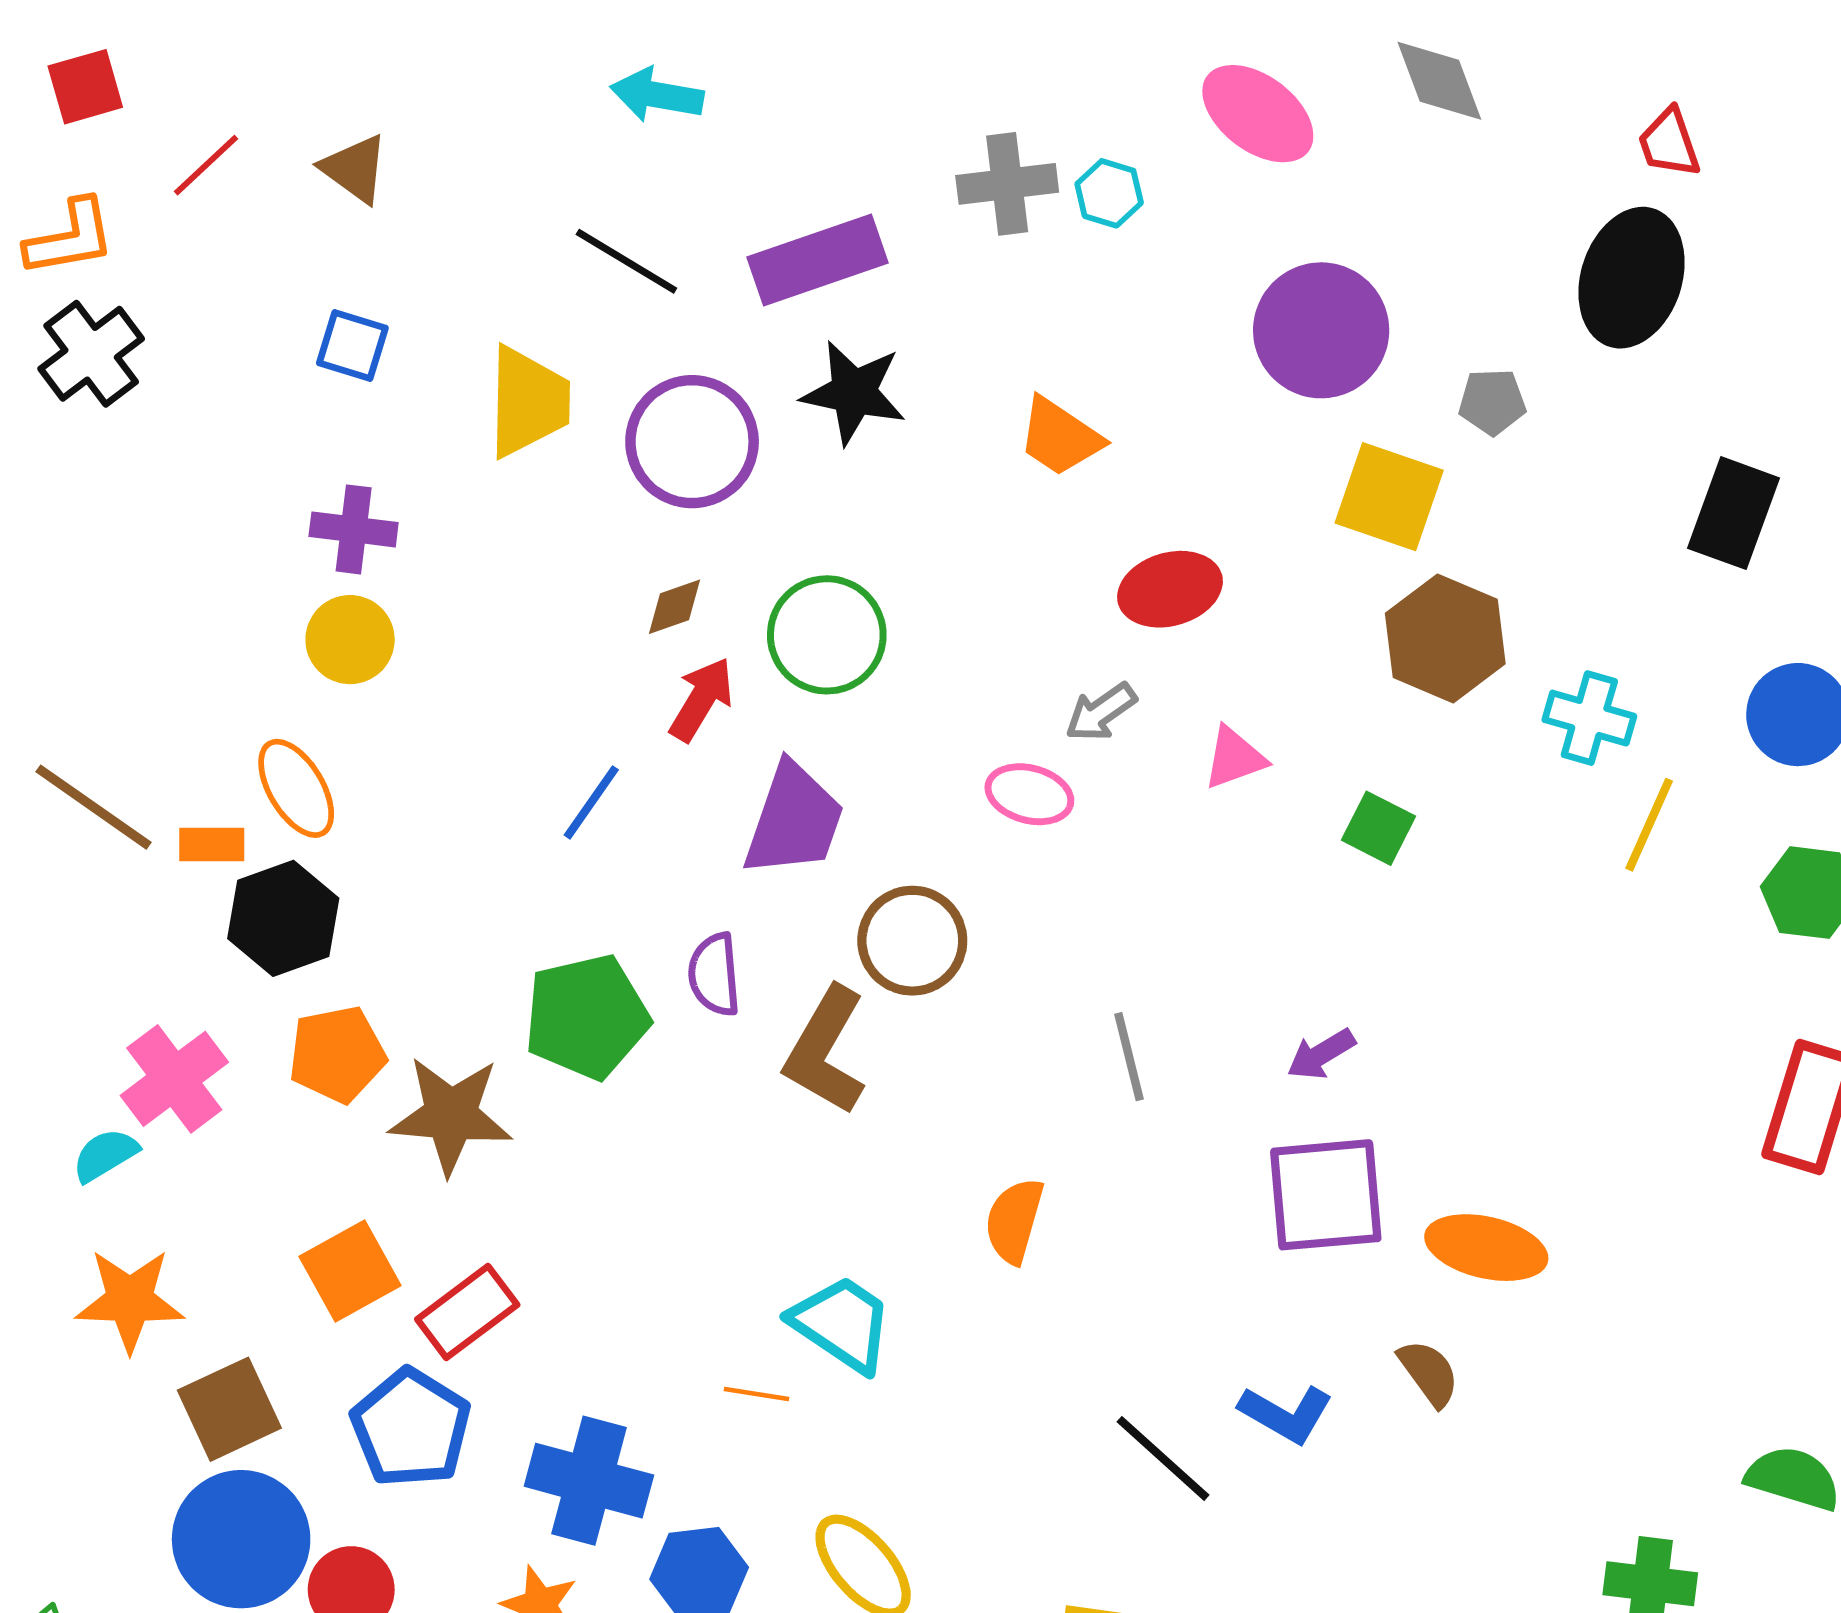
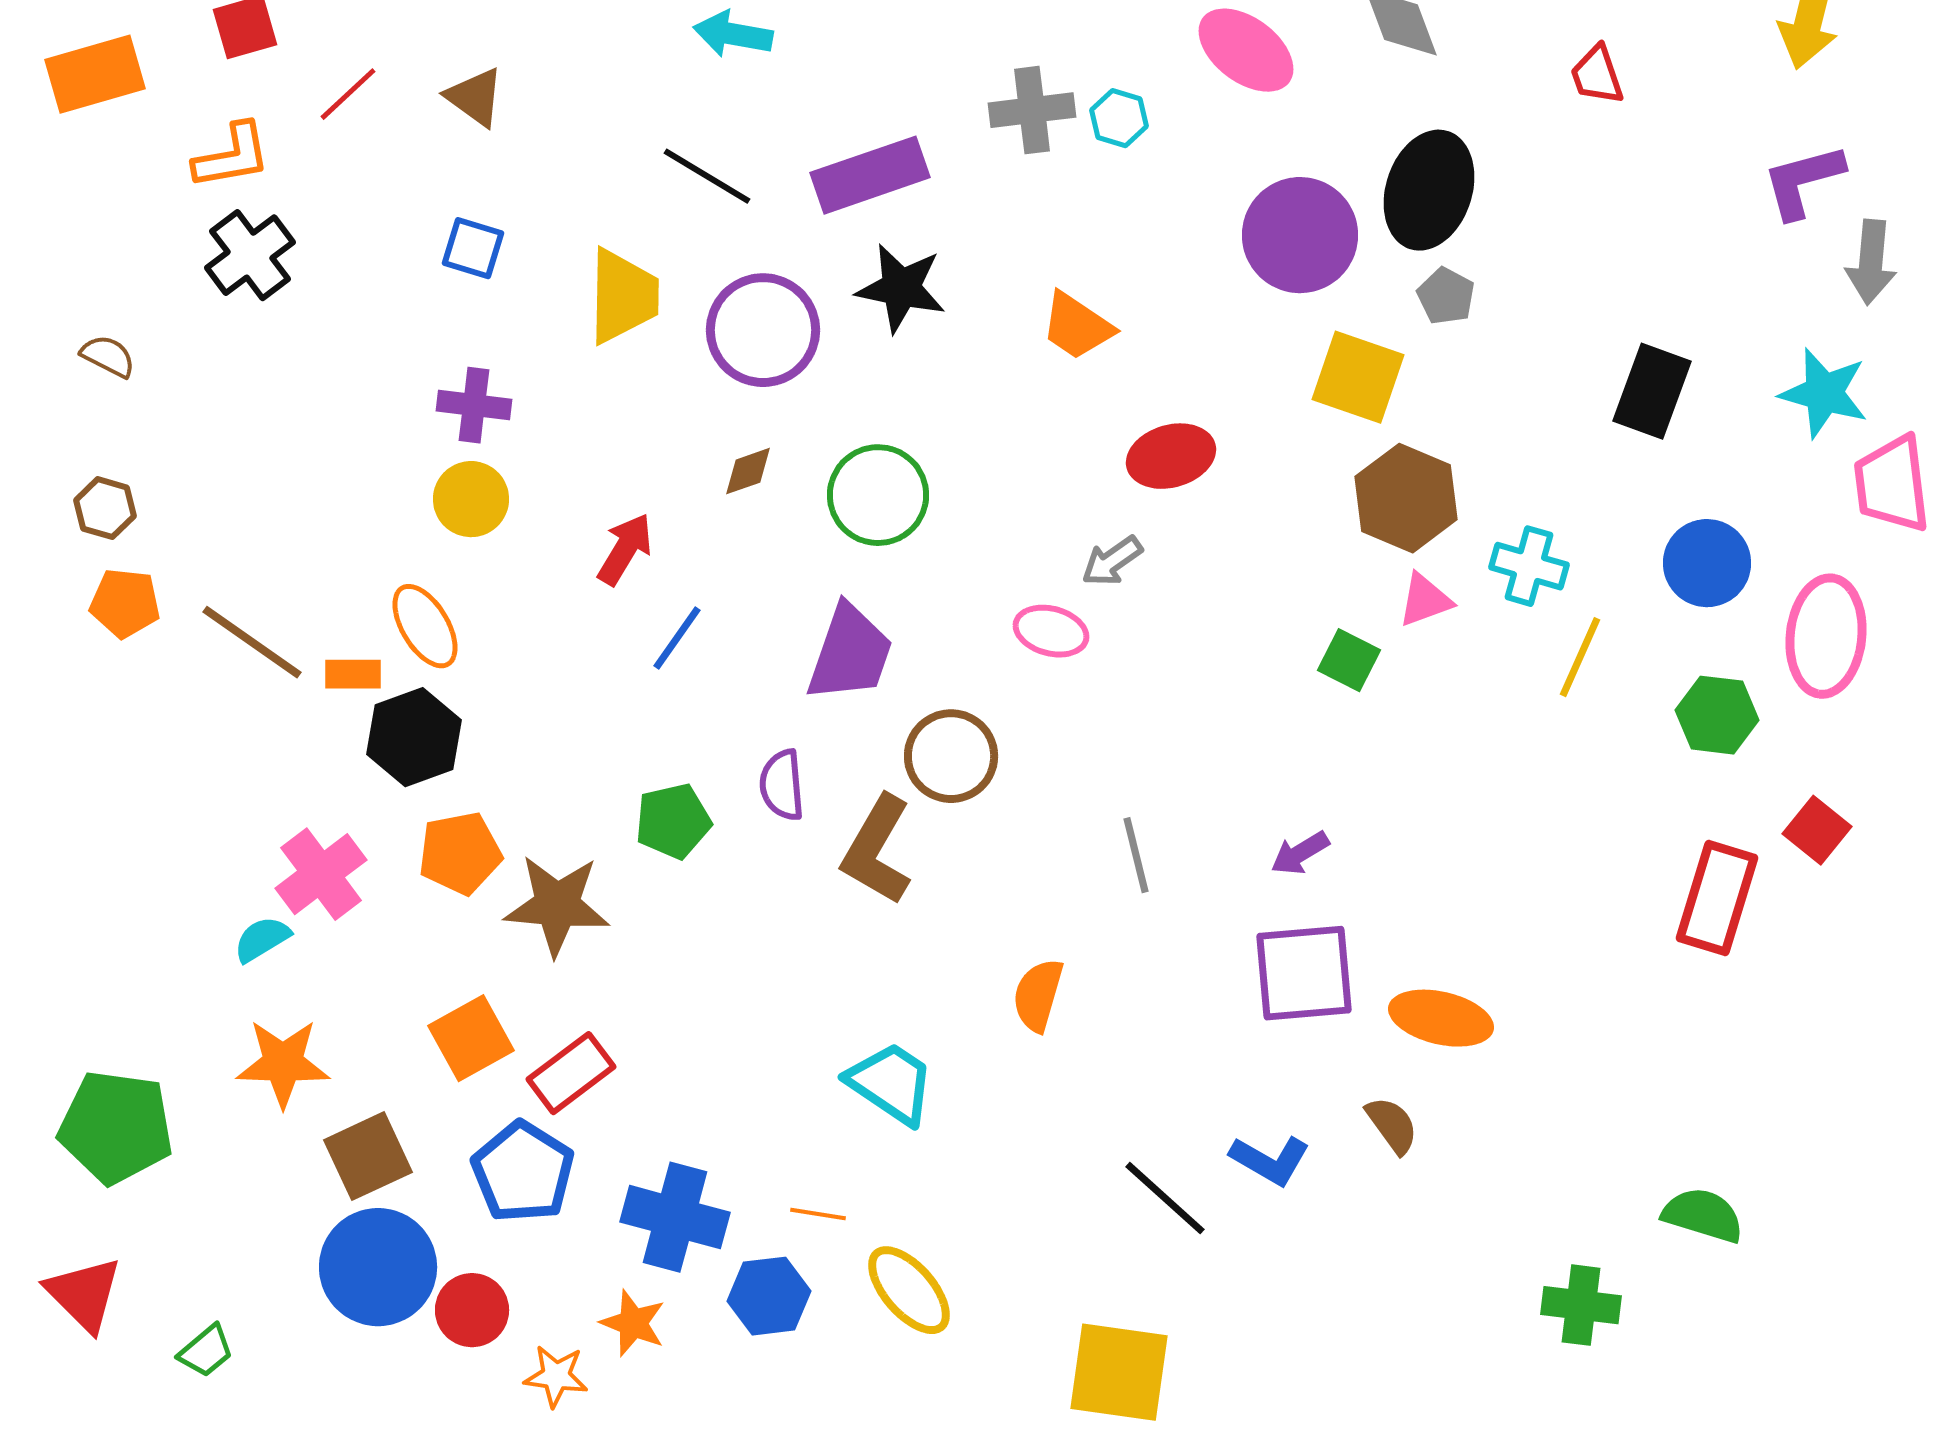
black ellipse: (1632, 278) -> (1429, 190), moved
gray pentagon: (1492, 402) -> (1446, 296), turned 30
red arrow: (701, 699) -> (625, 549), moved
pink triangle: (1234, 758) -> (1425, 600), moved
green pentagon: (587, 1017) -> (673, 821), size x0.7
orange line: (756, 1394) -> (818, 1214), moved

